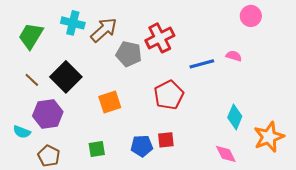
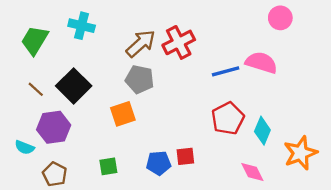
brown arrow: (104, 30) -> (141, 44), moved
gray pentagon: (129, 54) -> (140, 79), moved
pink semicircle: (234, 56) -> (261, 63), size x1.8
red pentagon: (169, 95) -> (228, 118), moved

